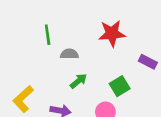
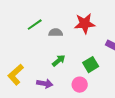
green line: (48, 35) -> (35, 25), turned 63
gray semicircle: (69, 54) -> (56, 33), moved

